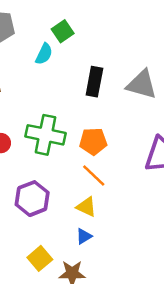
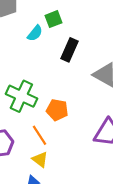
black rectangle: (94, 82) -> (69, 50), moved
orange line: (94, 175) -> (39, 135), moved

